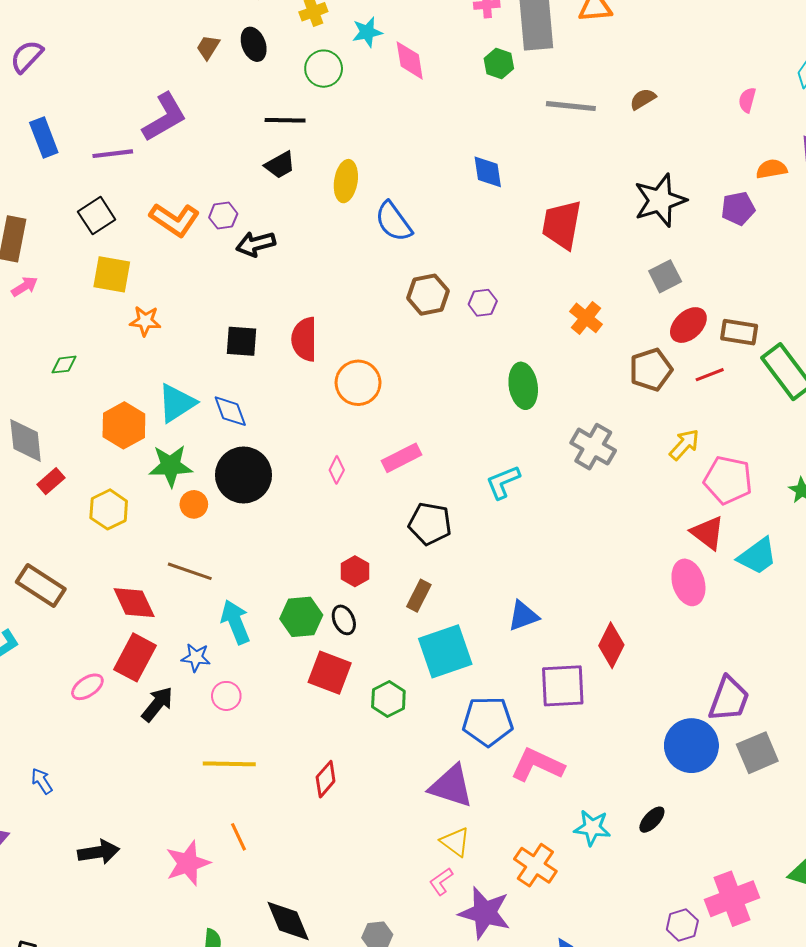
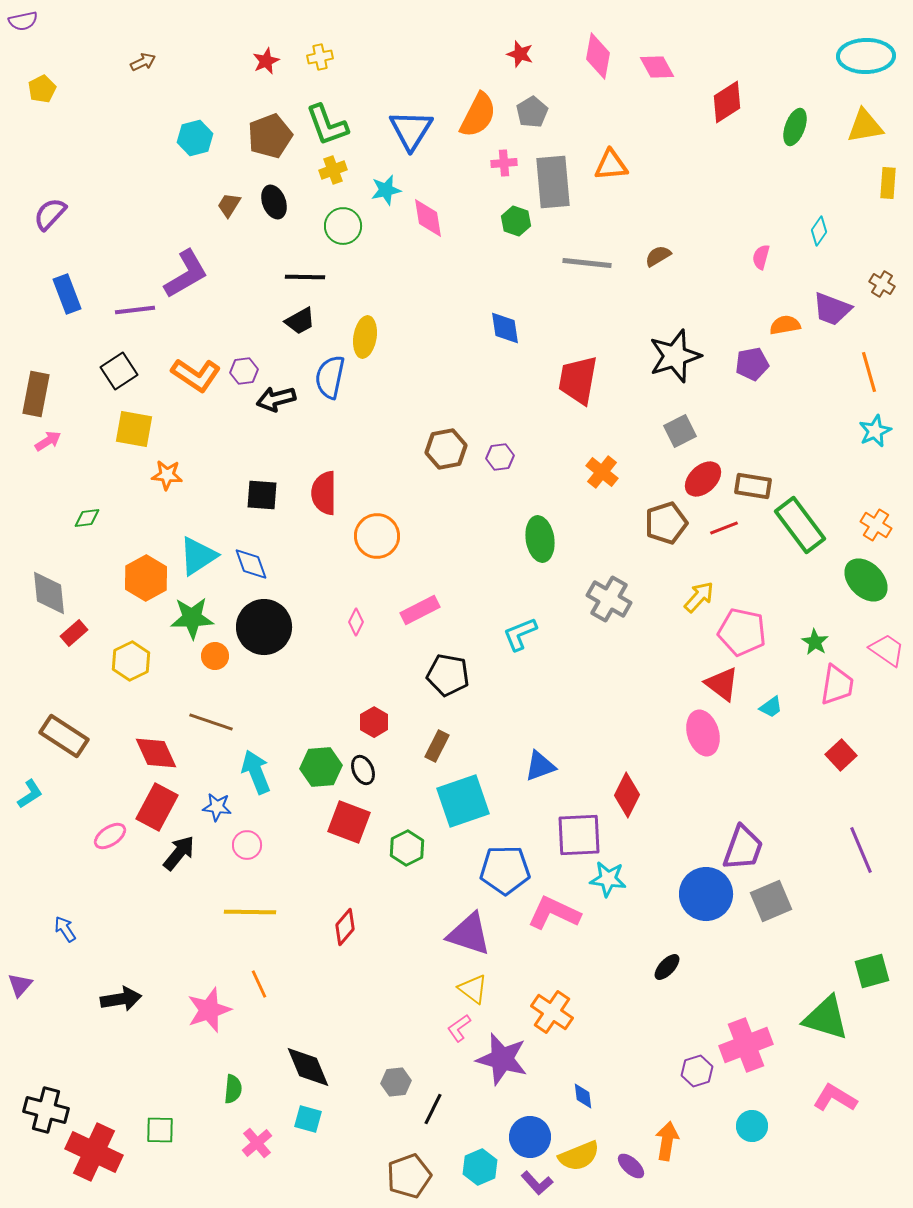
blue semicircle: (393, 222) -> (330, 377), moved, turned 48
cyan trapezoid: (757, 556) -> (771, 707), size x0.6
cyan star: (592, 828) -> (608, 879), moved

